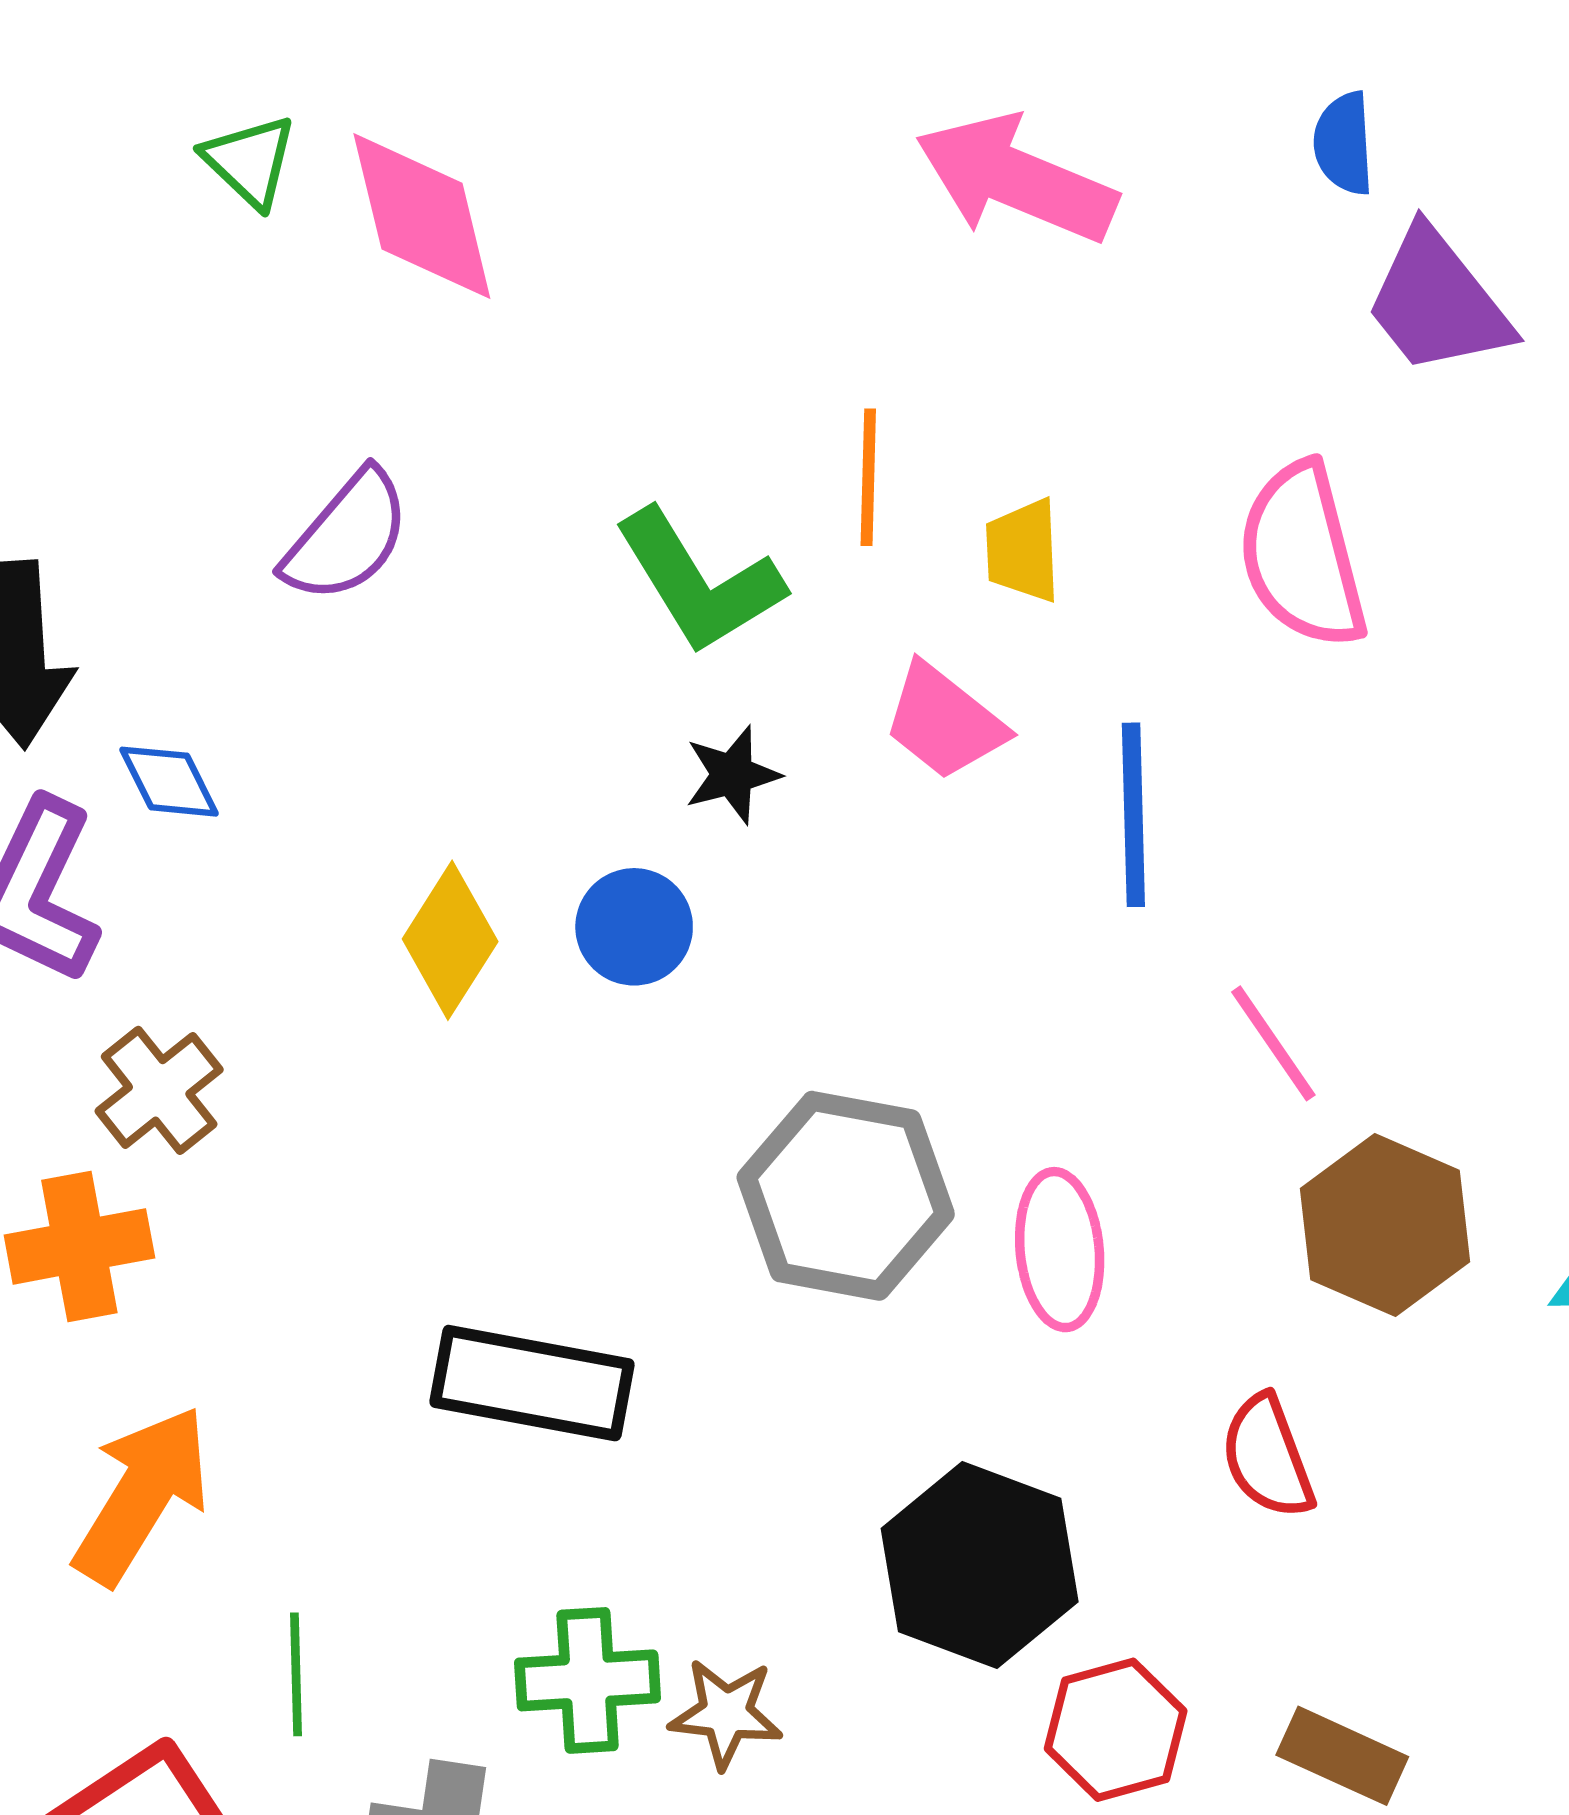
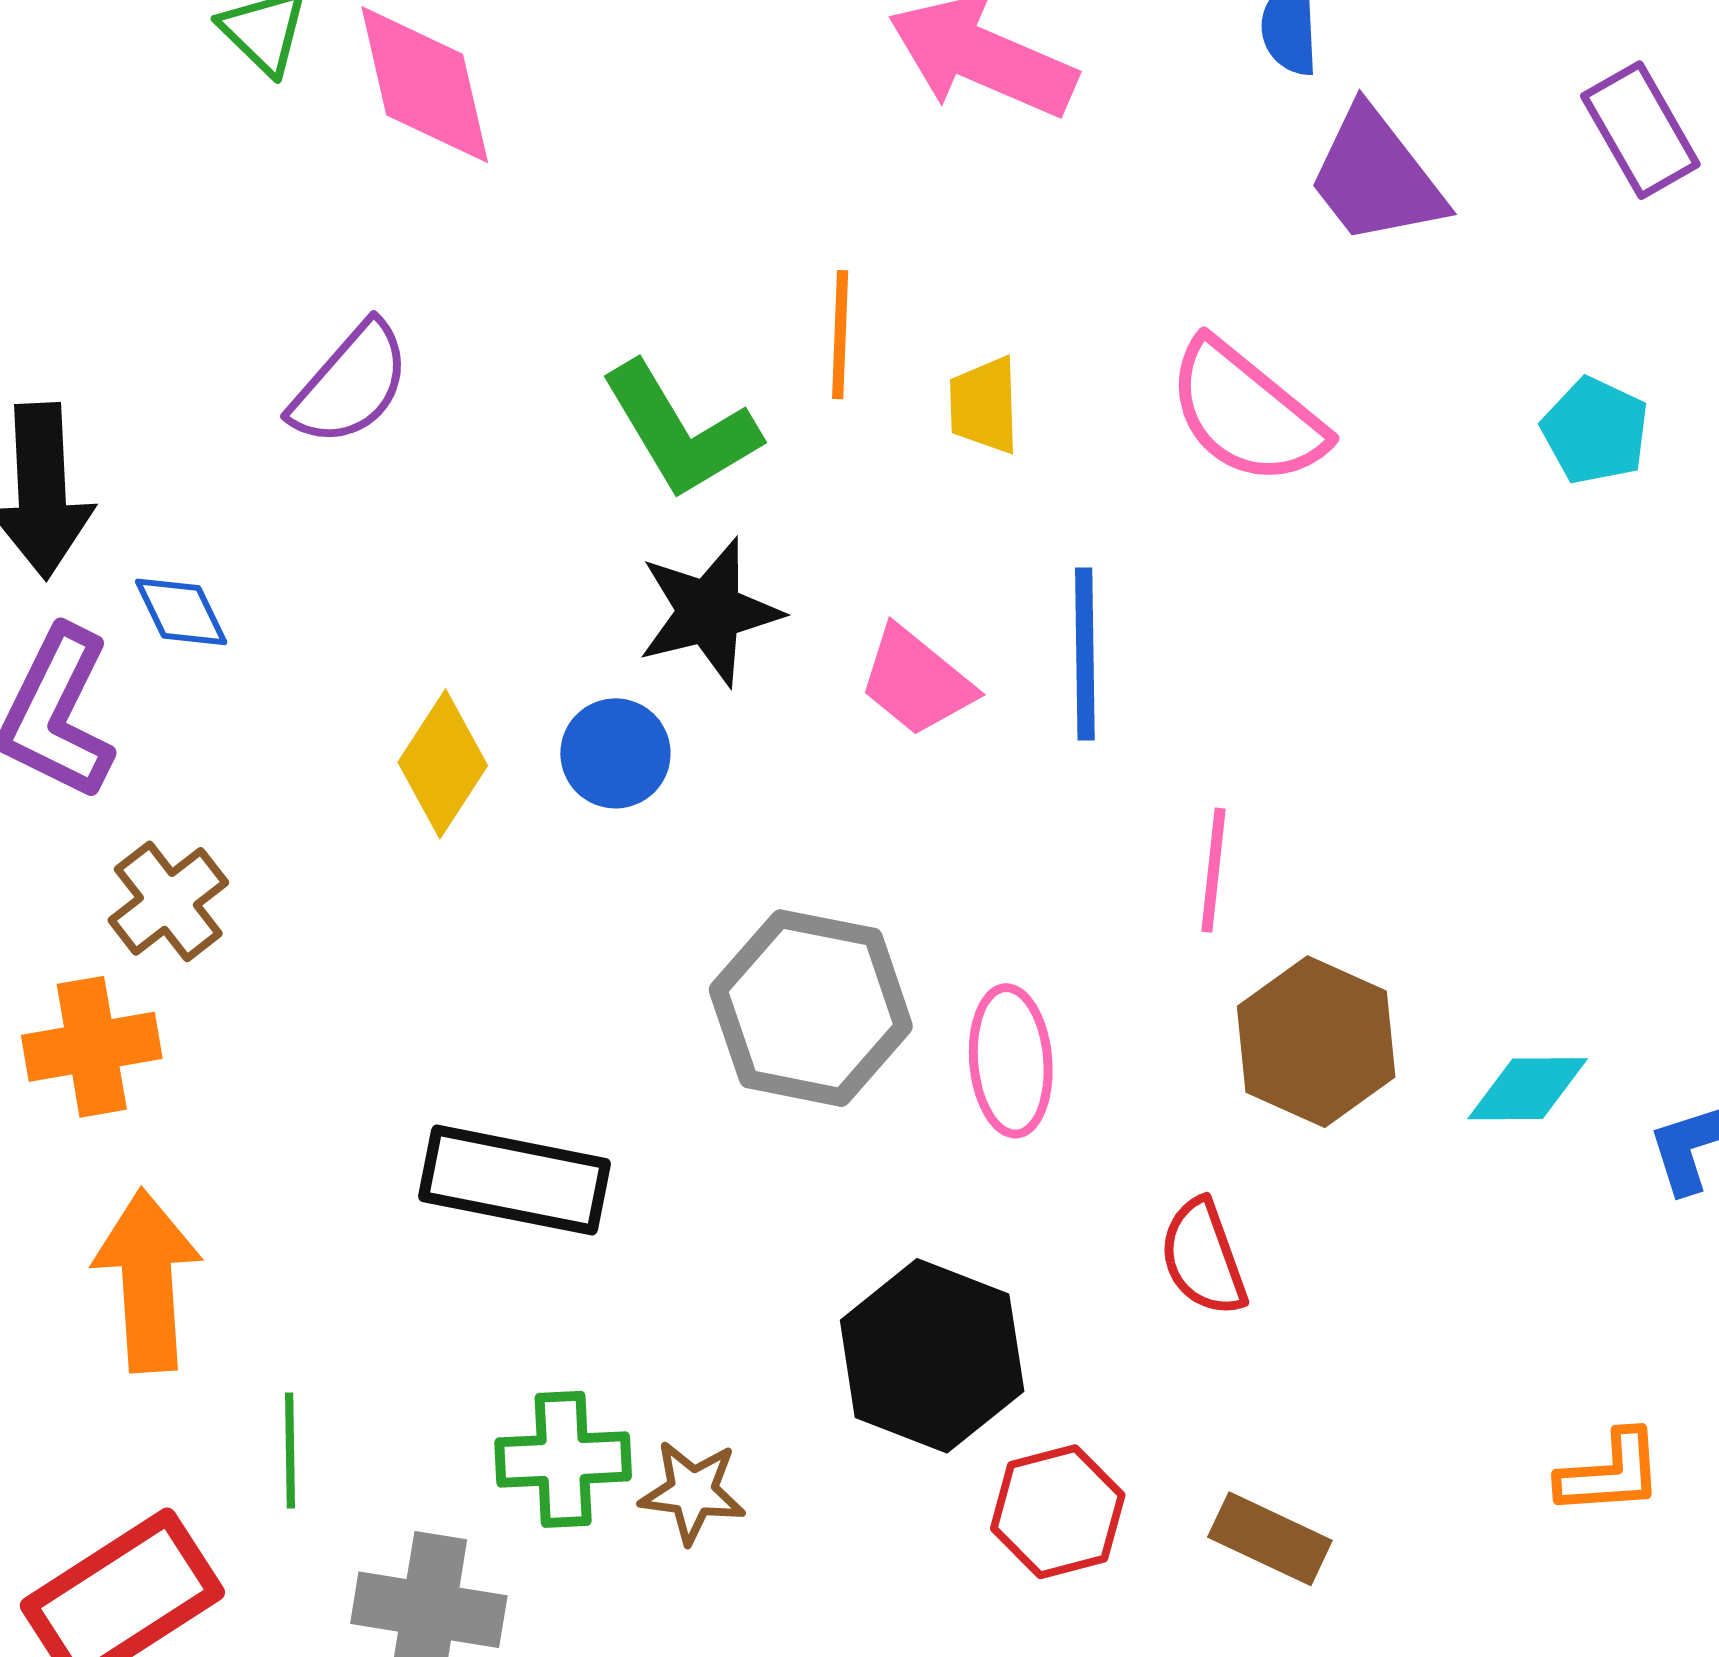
pink semicircle: (1302, 555) -> (1246, 413), turned -37
pink trapezoid: (944, 722) -> (916, 681), moved
black star: (732, 775) -> (709, 612), size x1.6
pink line: (1273, 1043) -> (1214, 870), turned 40
orange arrow: (142, 1495) -> (147, 1281), turned -36

